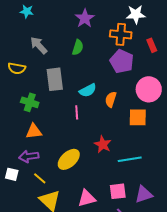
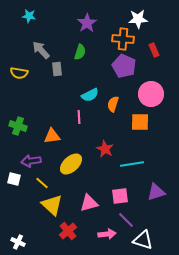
gray rectangle: (55, 79) -> (57, 69), moved, size x0.6
green cross: (30, 102) -> (18, 126), moved
orange triangle: (34, 131) -> (52, 136), moved
purple triangle: (144, 194) -> (156, 192), moved

